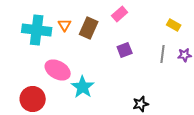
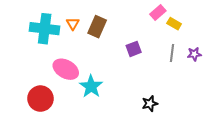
pink rectangle: (120, 14) -> (158, 13), moved
yellow rectangle: (174, 25) -> (174, 24), moved

